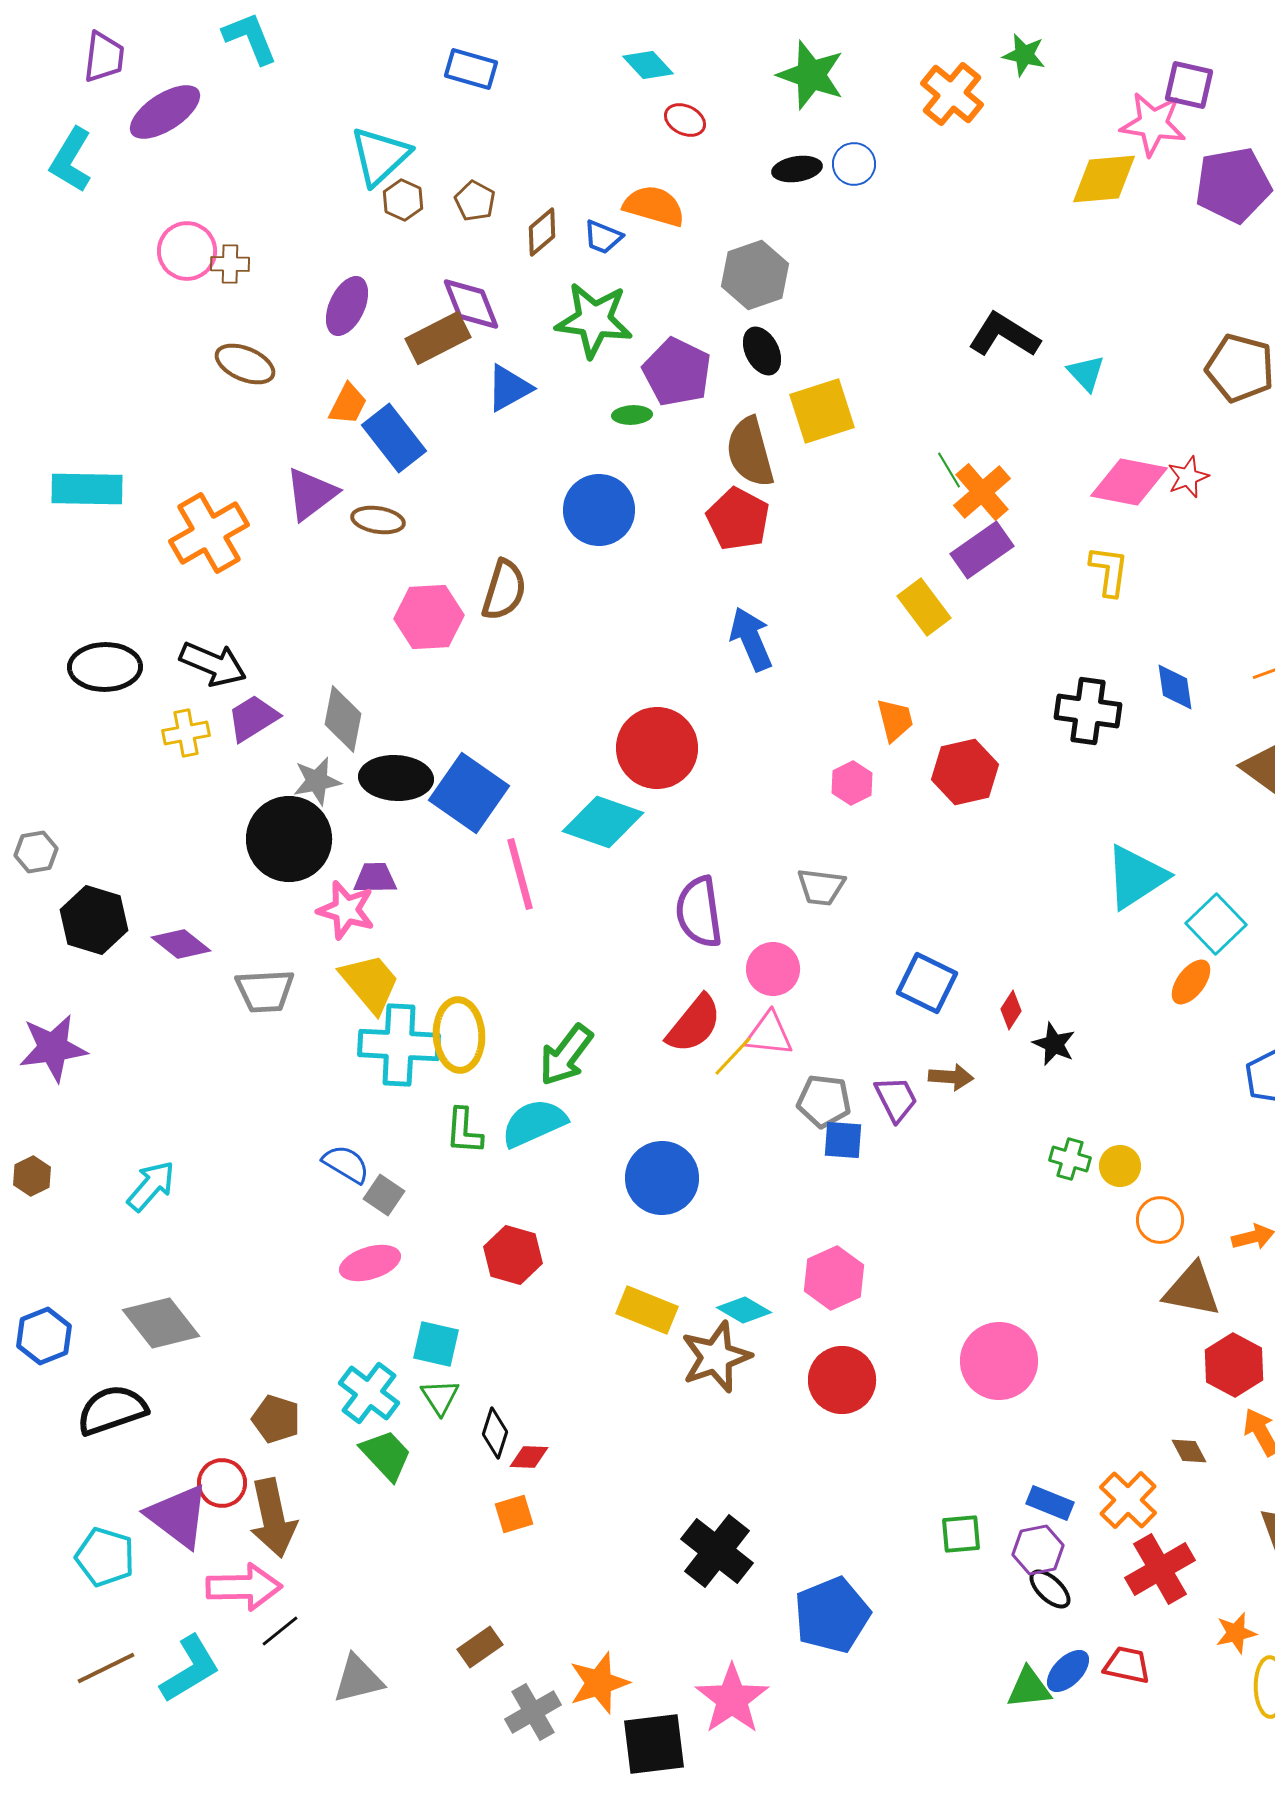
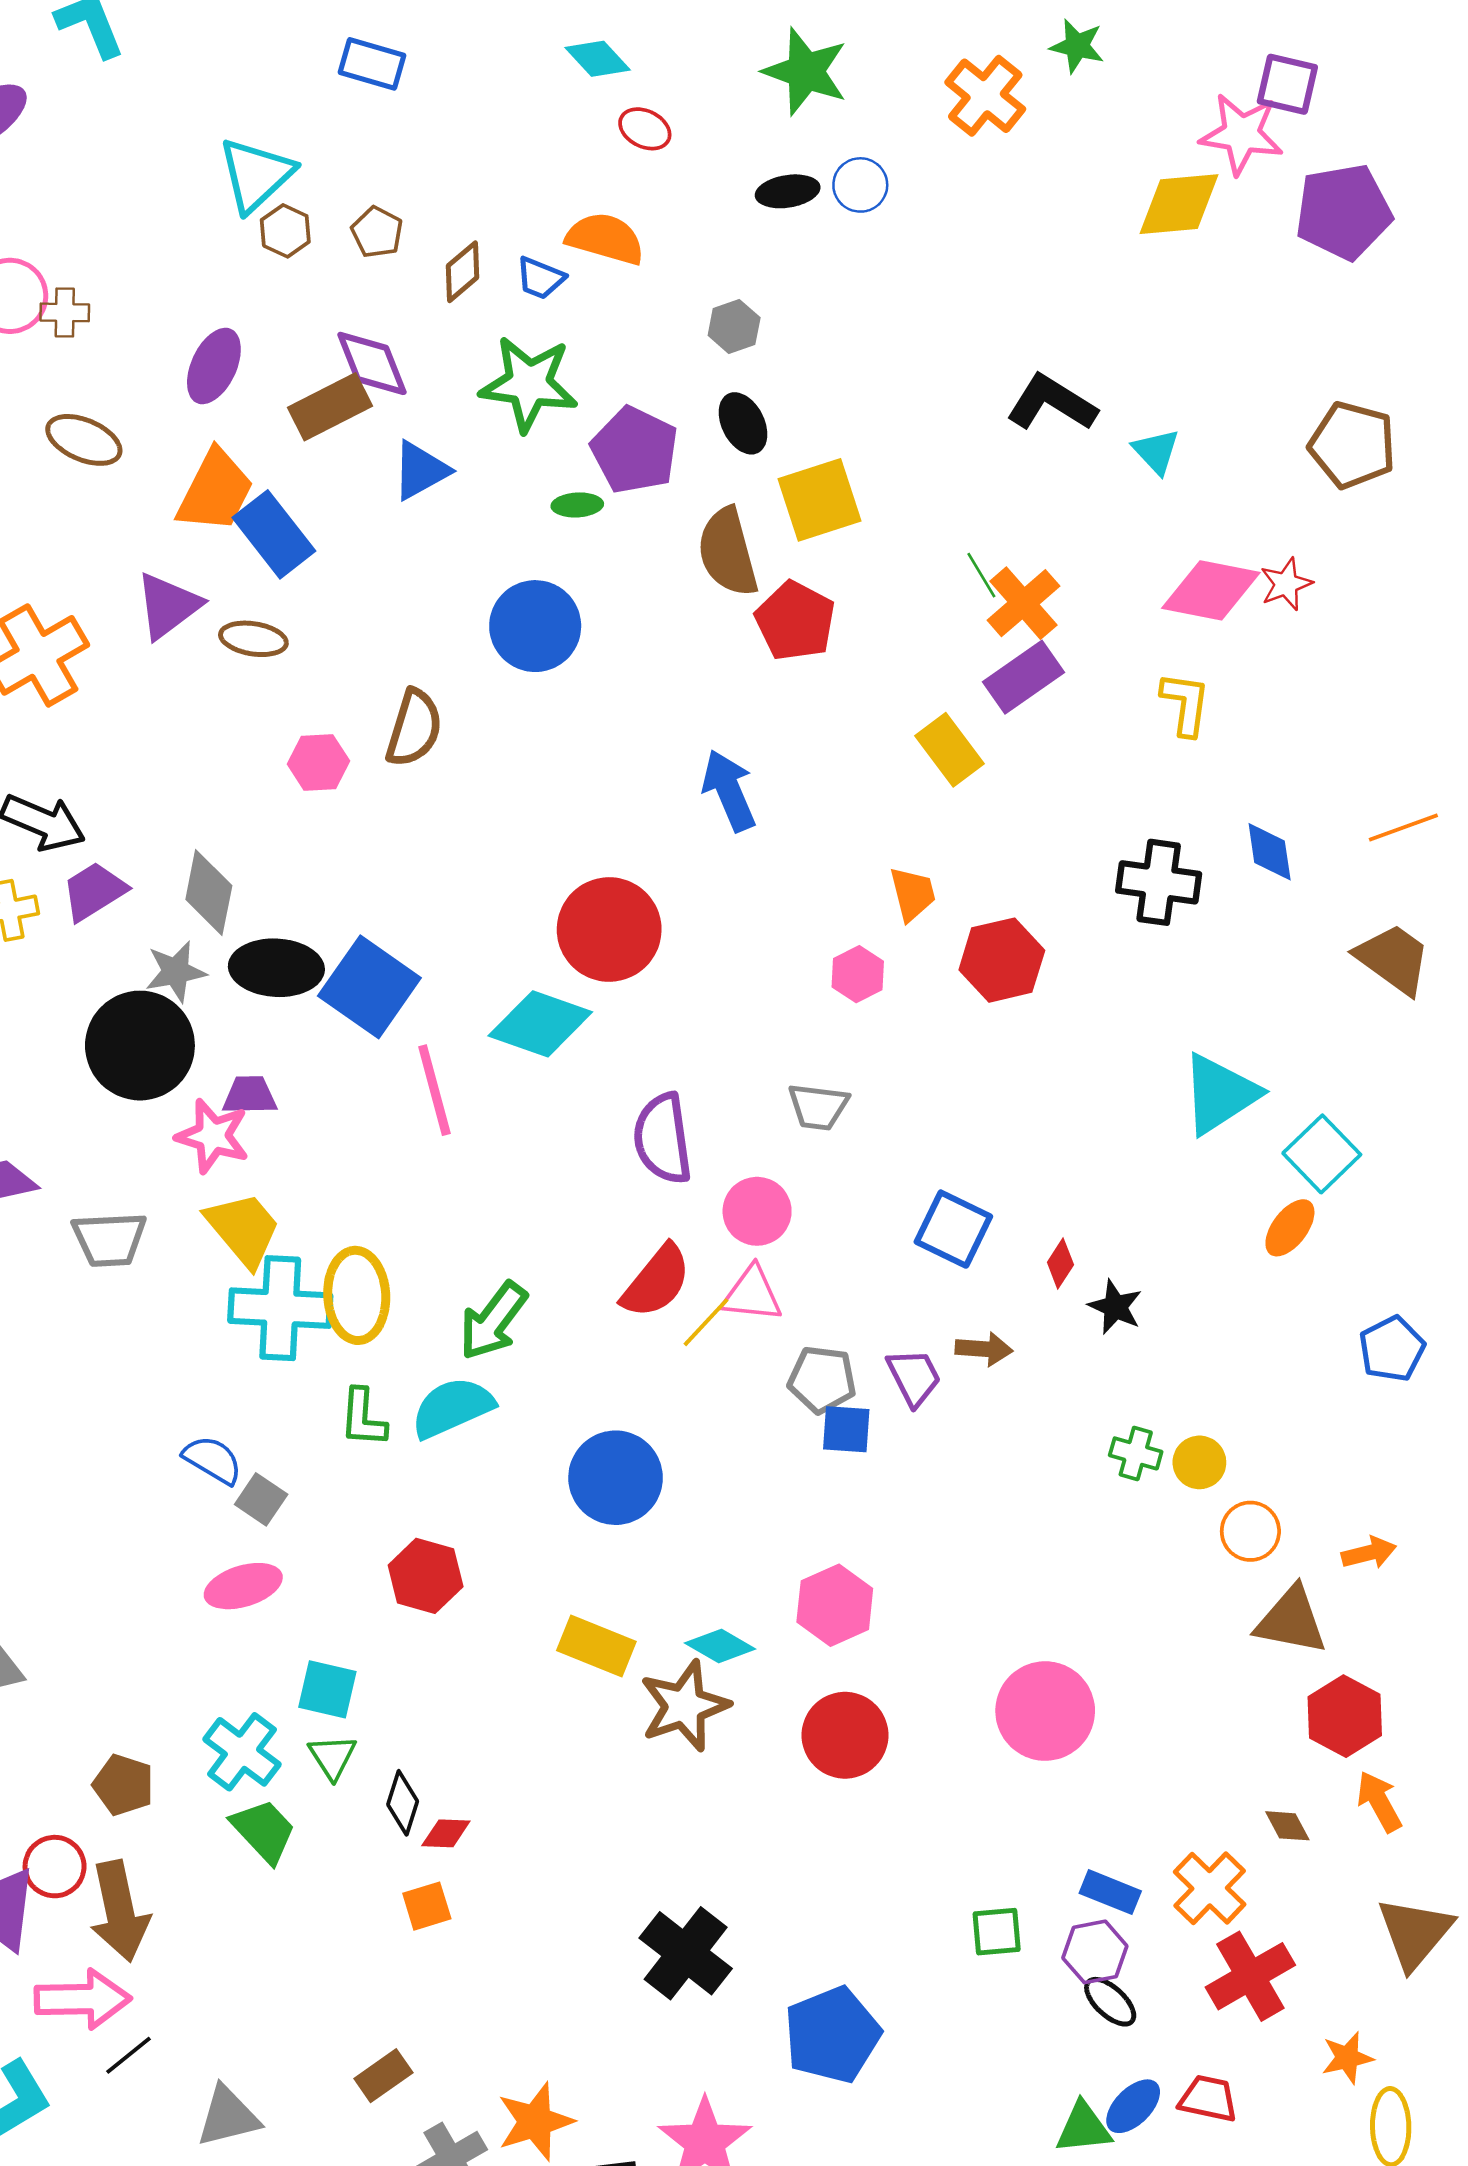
gray hexagon: (755, 275) -> (734, 326), size x0.6
orange trapezoid: (348, 404) -> (215, 491), size x1.6
red pentagon: (738, 519) -> (795, 621), moved
pink hexagon: (429, 617) -> (318, 762), size x0.7

